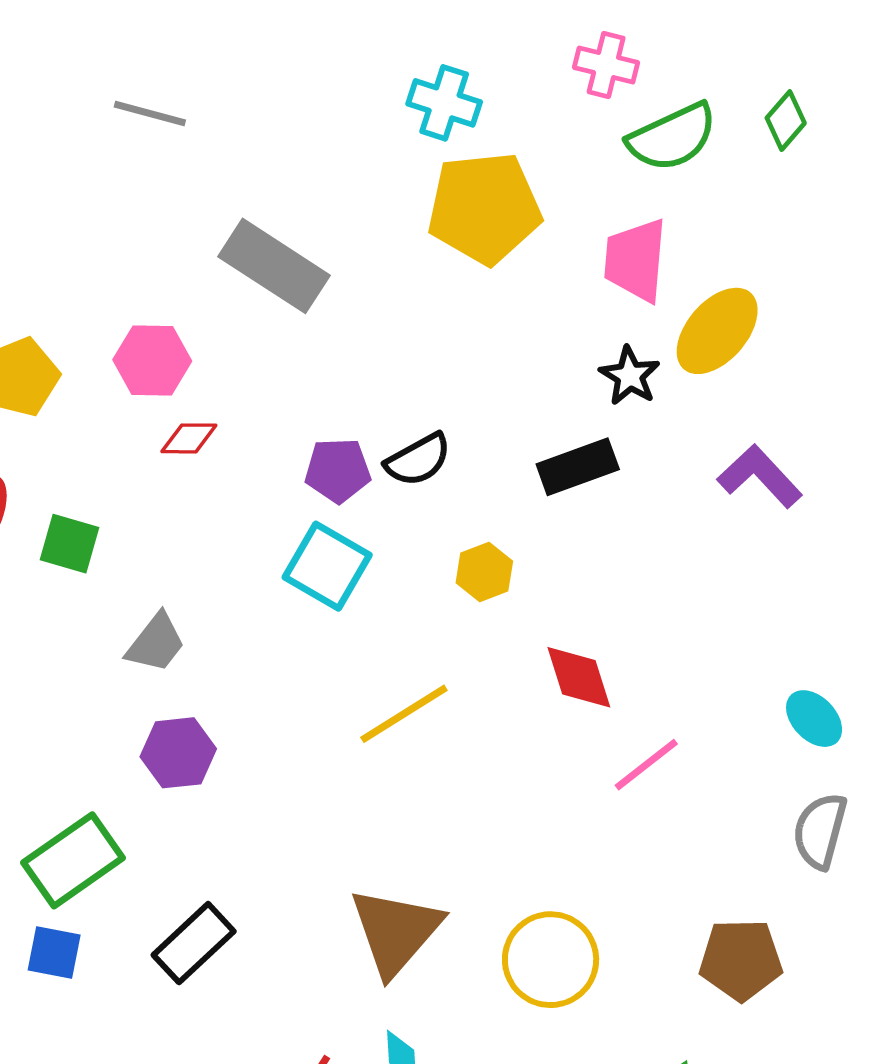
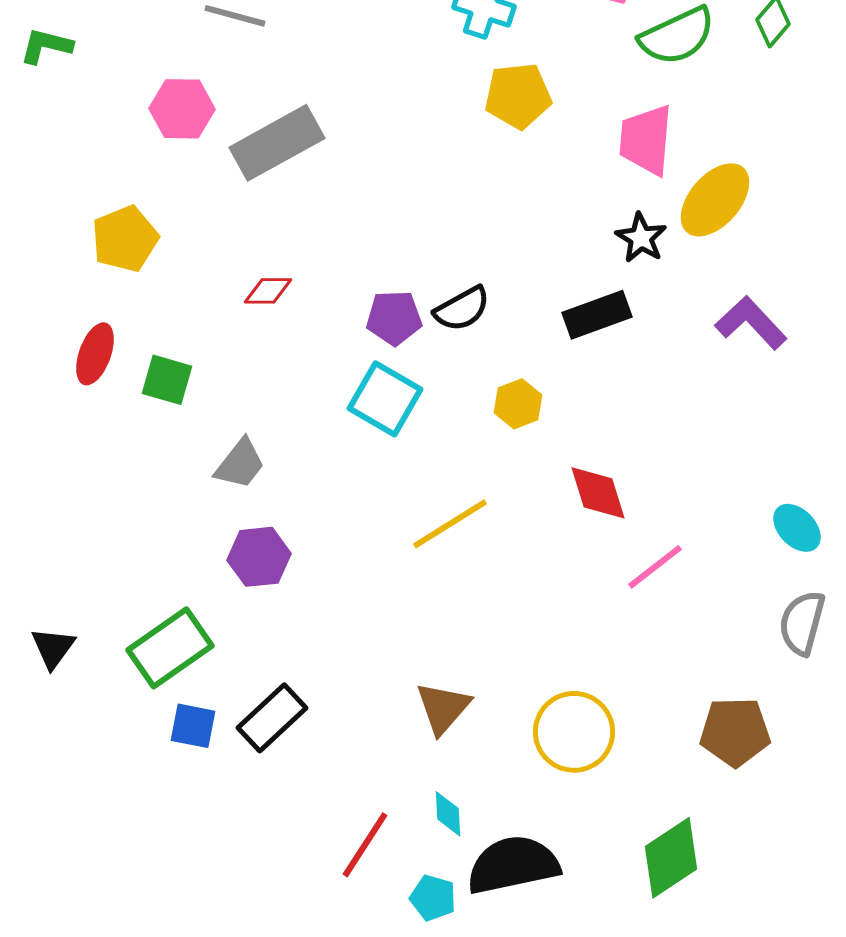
yellow pentagon: (484, 208) -> (518, 96), size x0.7
gray rectangle: (274, 266) -> (277, 143), moved, turned -62
pink hexagon: (152, 360) -> (182, 109), moved
brown triangle: (396, 931) -> (443, 708), size x0.7
blue square: (54, 953) -> (193, 726), moved

